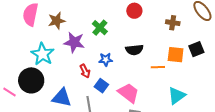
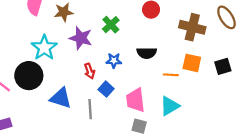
brown cross: (173, 23) -> (192, 27), size x1.6
black square: (196, 49) -> (223, 66), moved
pink trapezoid: (129, 93) -> (135, 100), turned -140
cyan triangle: (177, 96) -> (170, 106), moved

